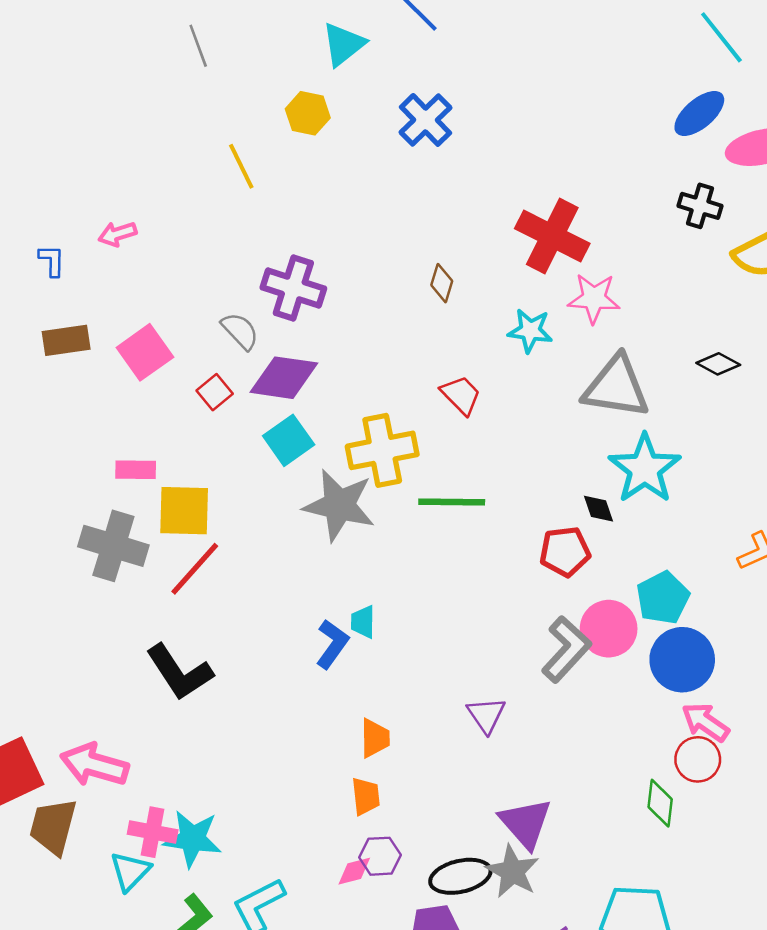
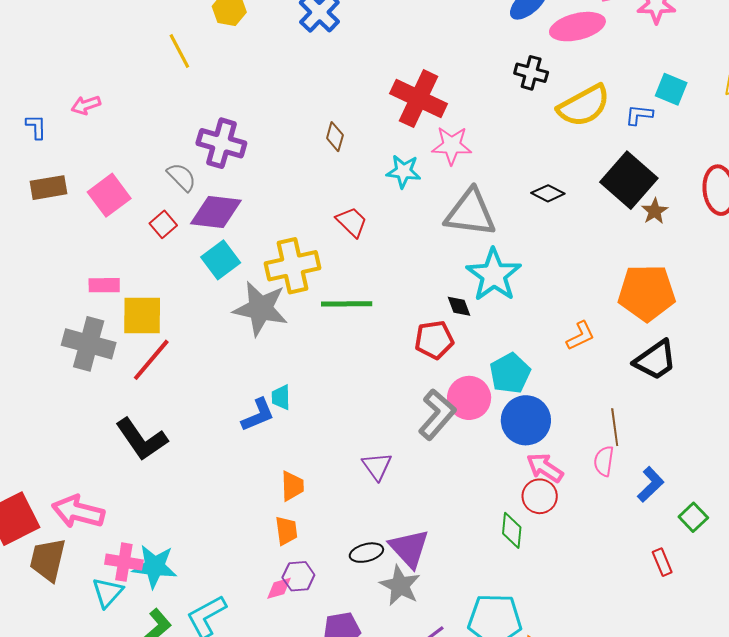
blue L-shape: (332, 644) -> (258, 415), turned 33
black ellipse: (460, 876) -> (366, 553), moved, size x0.7

